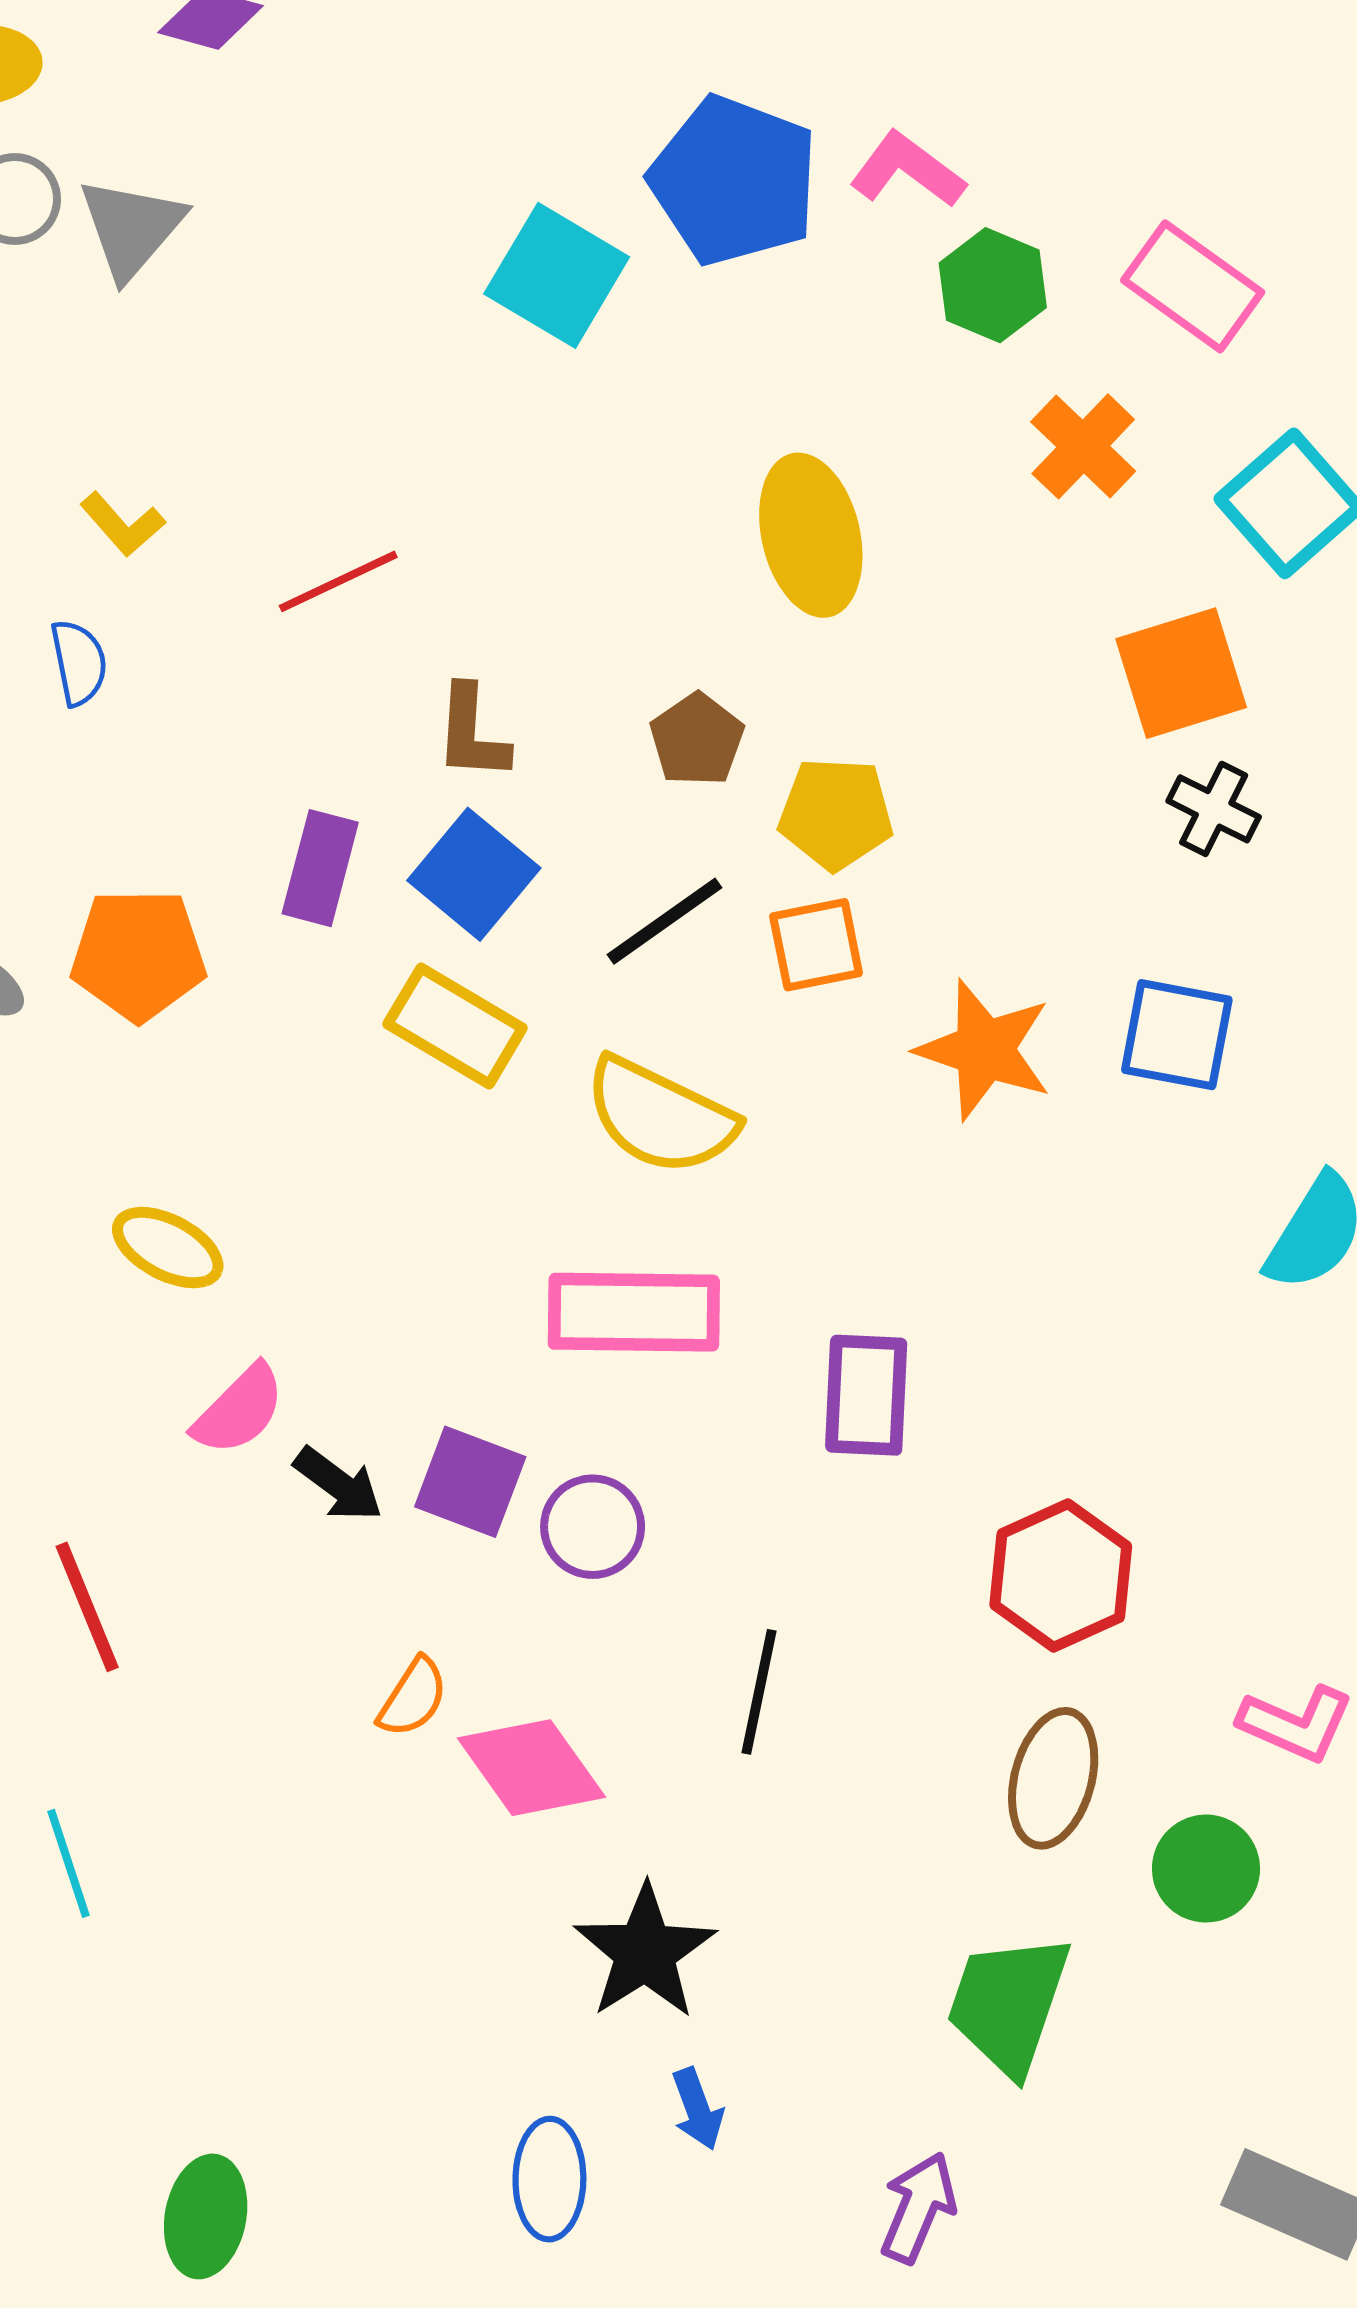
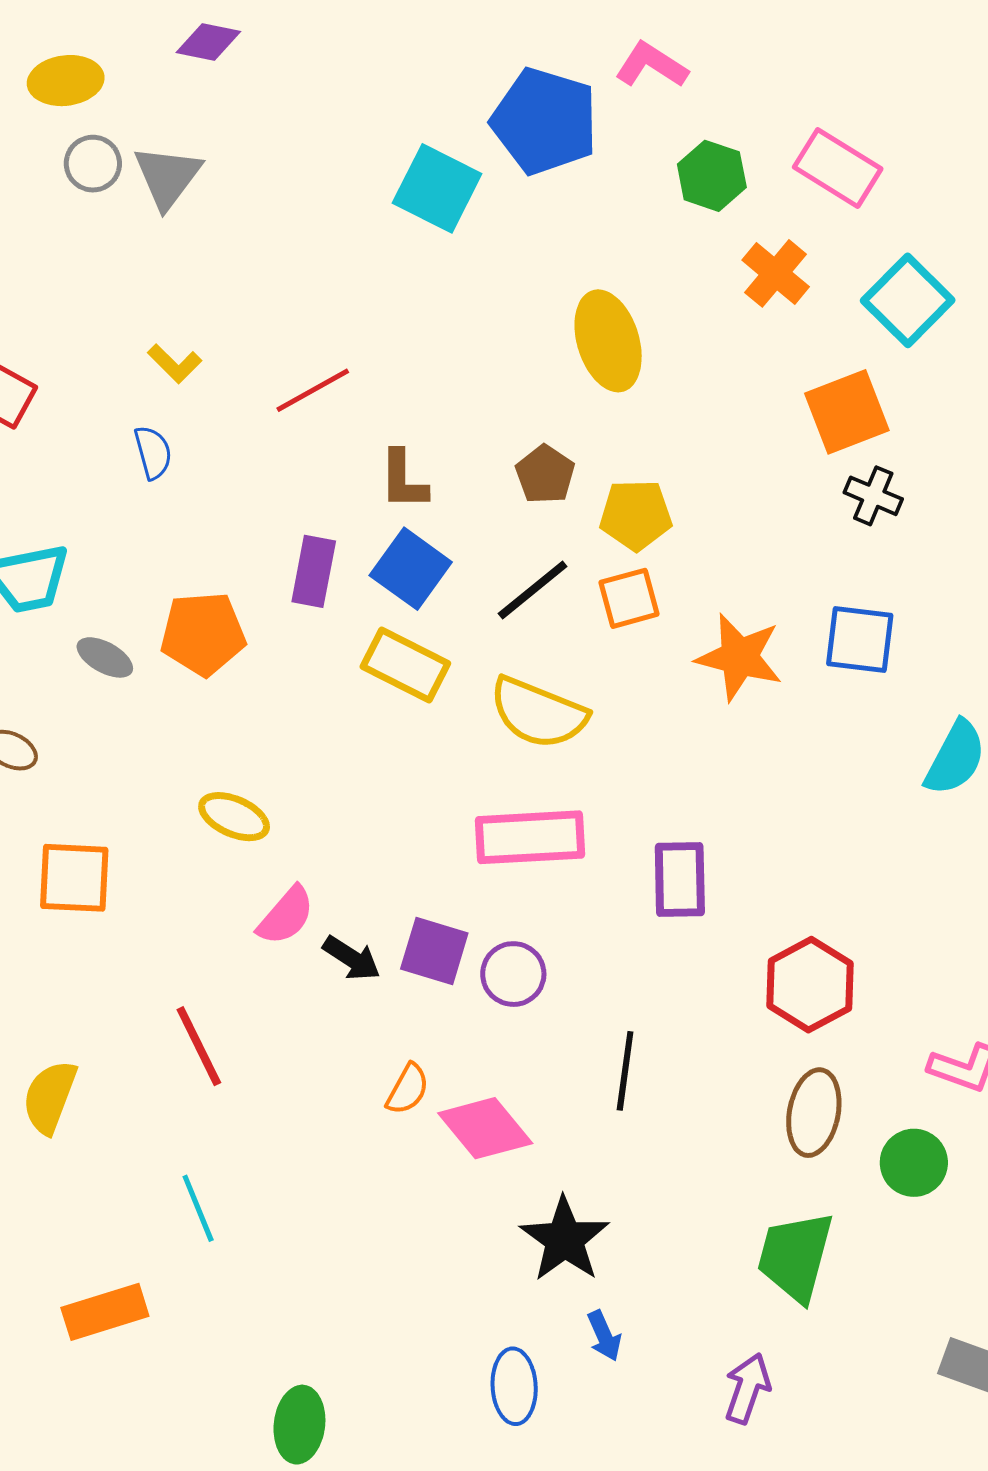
pink L-shape: (907, 170) -> (652, 65), moved

